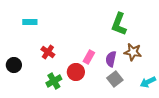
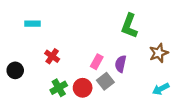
brown star: (133, 52) -> (159, 53), moved, turned -30
red circle: (76, 72) -> (83, 88), moved
gray square: (115, 79) -> (105, 81), moved

